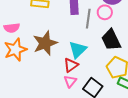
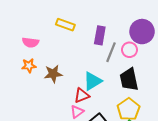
brown star: (45, 43) -> (53, 74), moved, size x0.7
orange star: (15, 50) -> (29, 66), size x0.6

